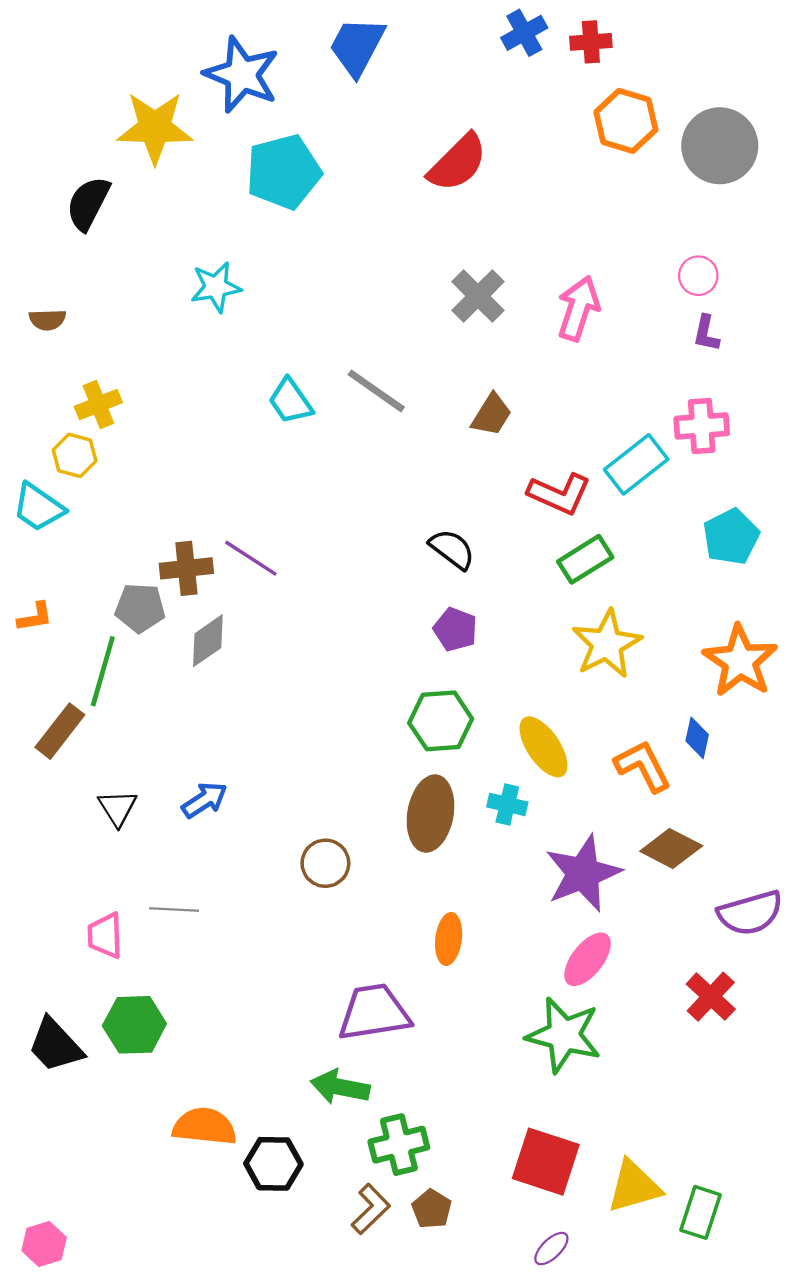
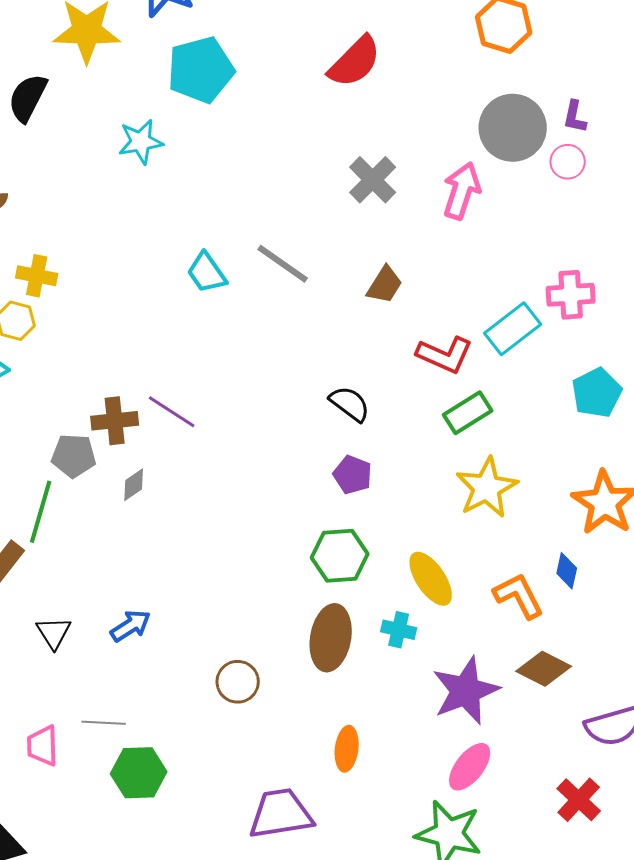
gray circle: (720, 146) -> (513, 128), moved
cyan star: (216, 287) -> (141, 142), moved
purple L-shape: (706, 333) -> (575, 117), moved
yellow cross: (98, 405) -> (37, 276), turned 33
gray diamond: (208, 641) -> (134, 485), size x0.7
green hexagon: (134, 1025) -> (139, 773), moved

